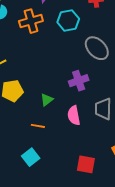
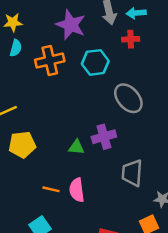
green triangle: (47, 100) -> (76, 147), moved, turned 40
pink semicircle: (74, 115) -> (77, 190), moved

